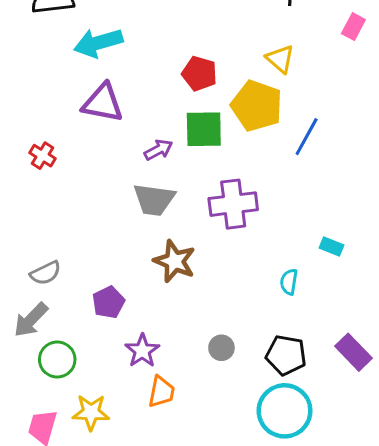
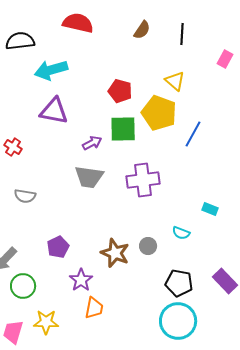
brown star: (175, 261) -> (115, 253), moved
gray semicircle: (45, 273) -> (25, 196), moved, turned 35
cyan semicircle: (289, 282) -> (181, 233), turned -78
gray circle: (221, 348) -> (148, 246), moved

